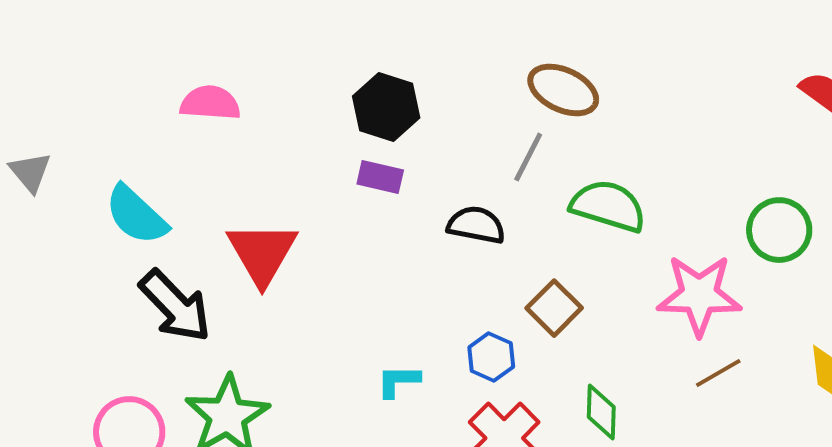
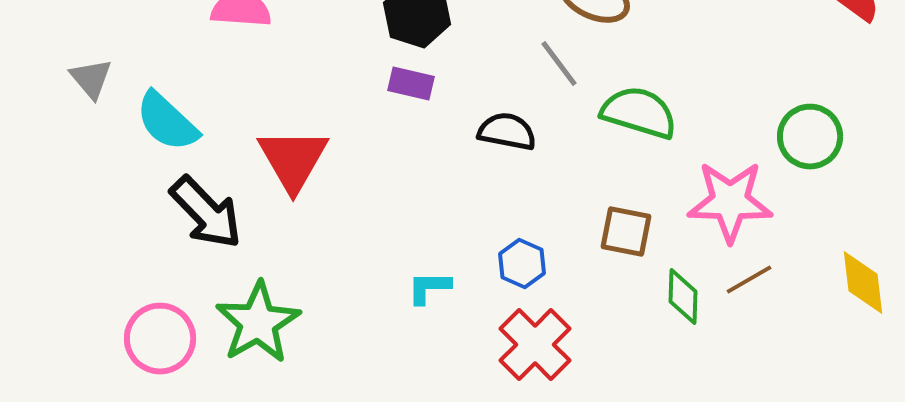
gray line: (528, 157) -> (559, 64), turned -64
gray triangle: (30, 172) -> (91, 78), moved
brown square: (554, 308) -> (626, 232), moved, turned -34
green diamond: (601, 412) -> (683, 296), moved

